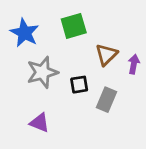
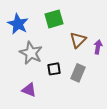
gray star: (42, 72) -> (31, 53), turned -30
black square: (79, 85) -> (54, 69), moved

